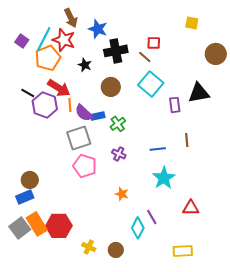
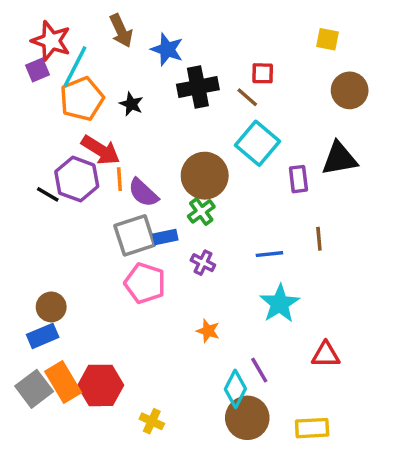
red star: (64, 40) -> (51, 41), moved
purple square: (22, 41) -> (38, 70), turned 32
brown circle: (216, 54) -> (350, 90), moved
black star: (85, 65) -> (131, 104), moved
brown circle: (111, 87) -> (205, 176), moved, size x1.4
black line: (28, 93) -> (48, 194), moved
blue rectangle: (98, 116) -> (165, 237), moved
brown circle: (116, 250) -> (247, 418), moved, size x1.6

